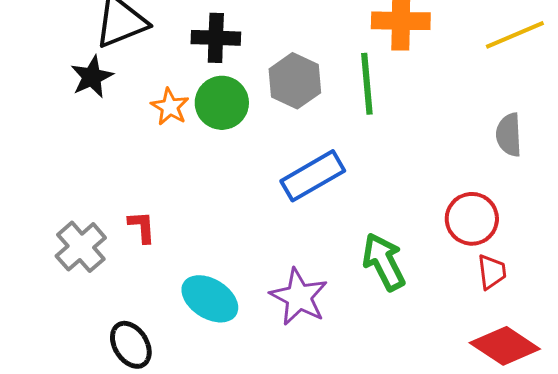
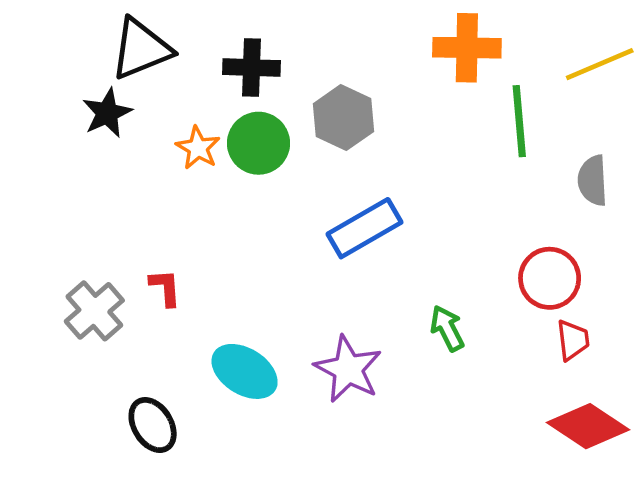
green line: (367, 84) -> (519, 121), moved
green arrow: (384, 262) -> (447, 328), size x0.7

